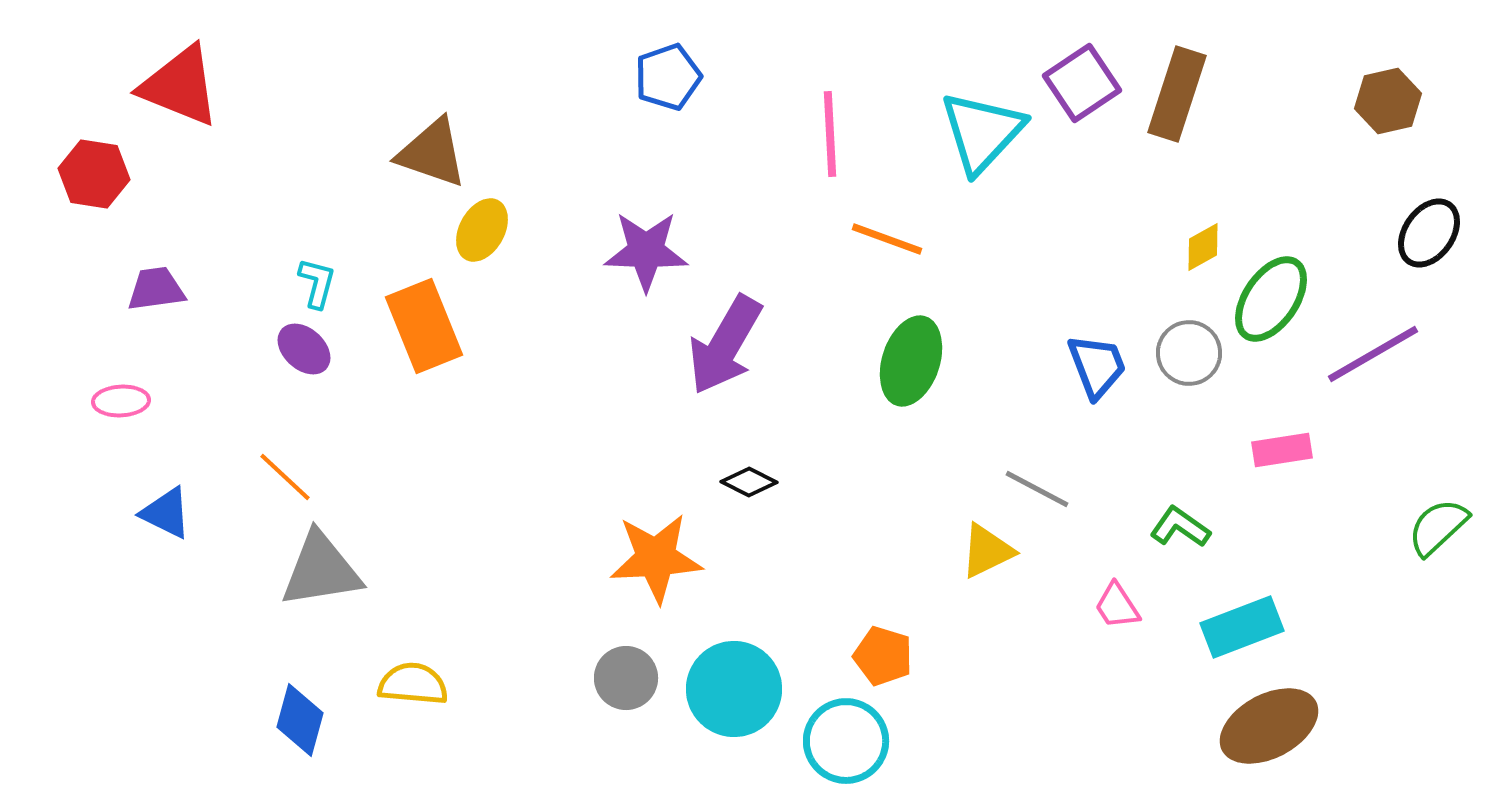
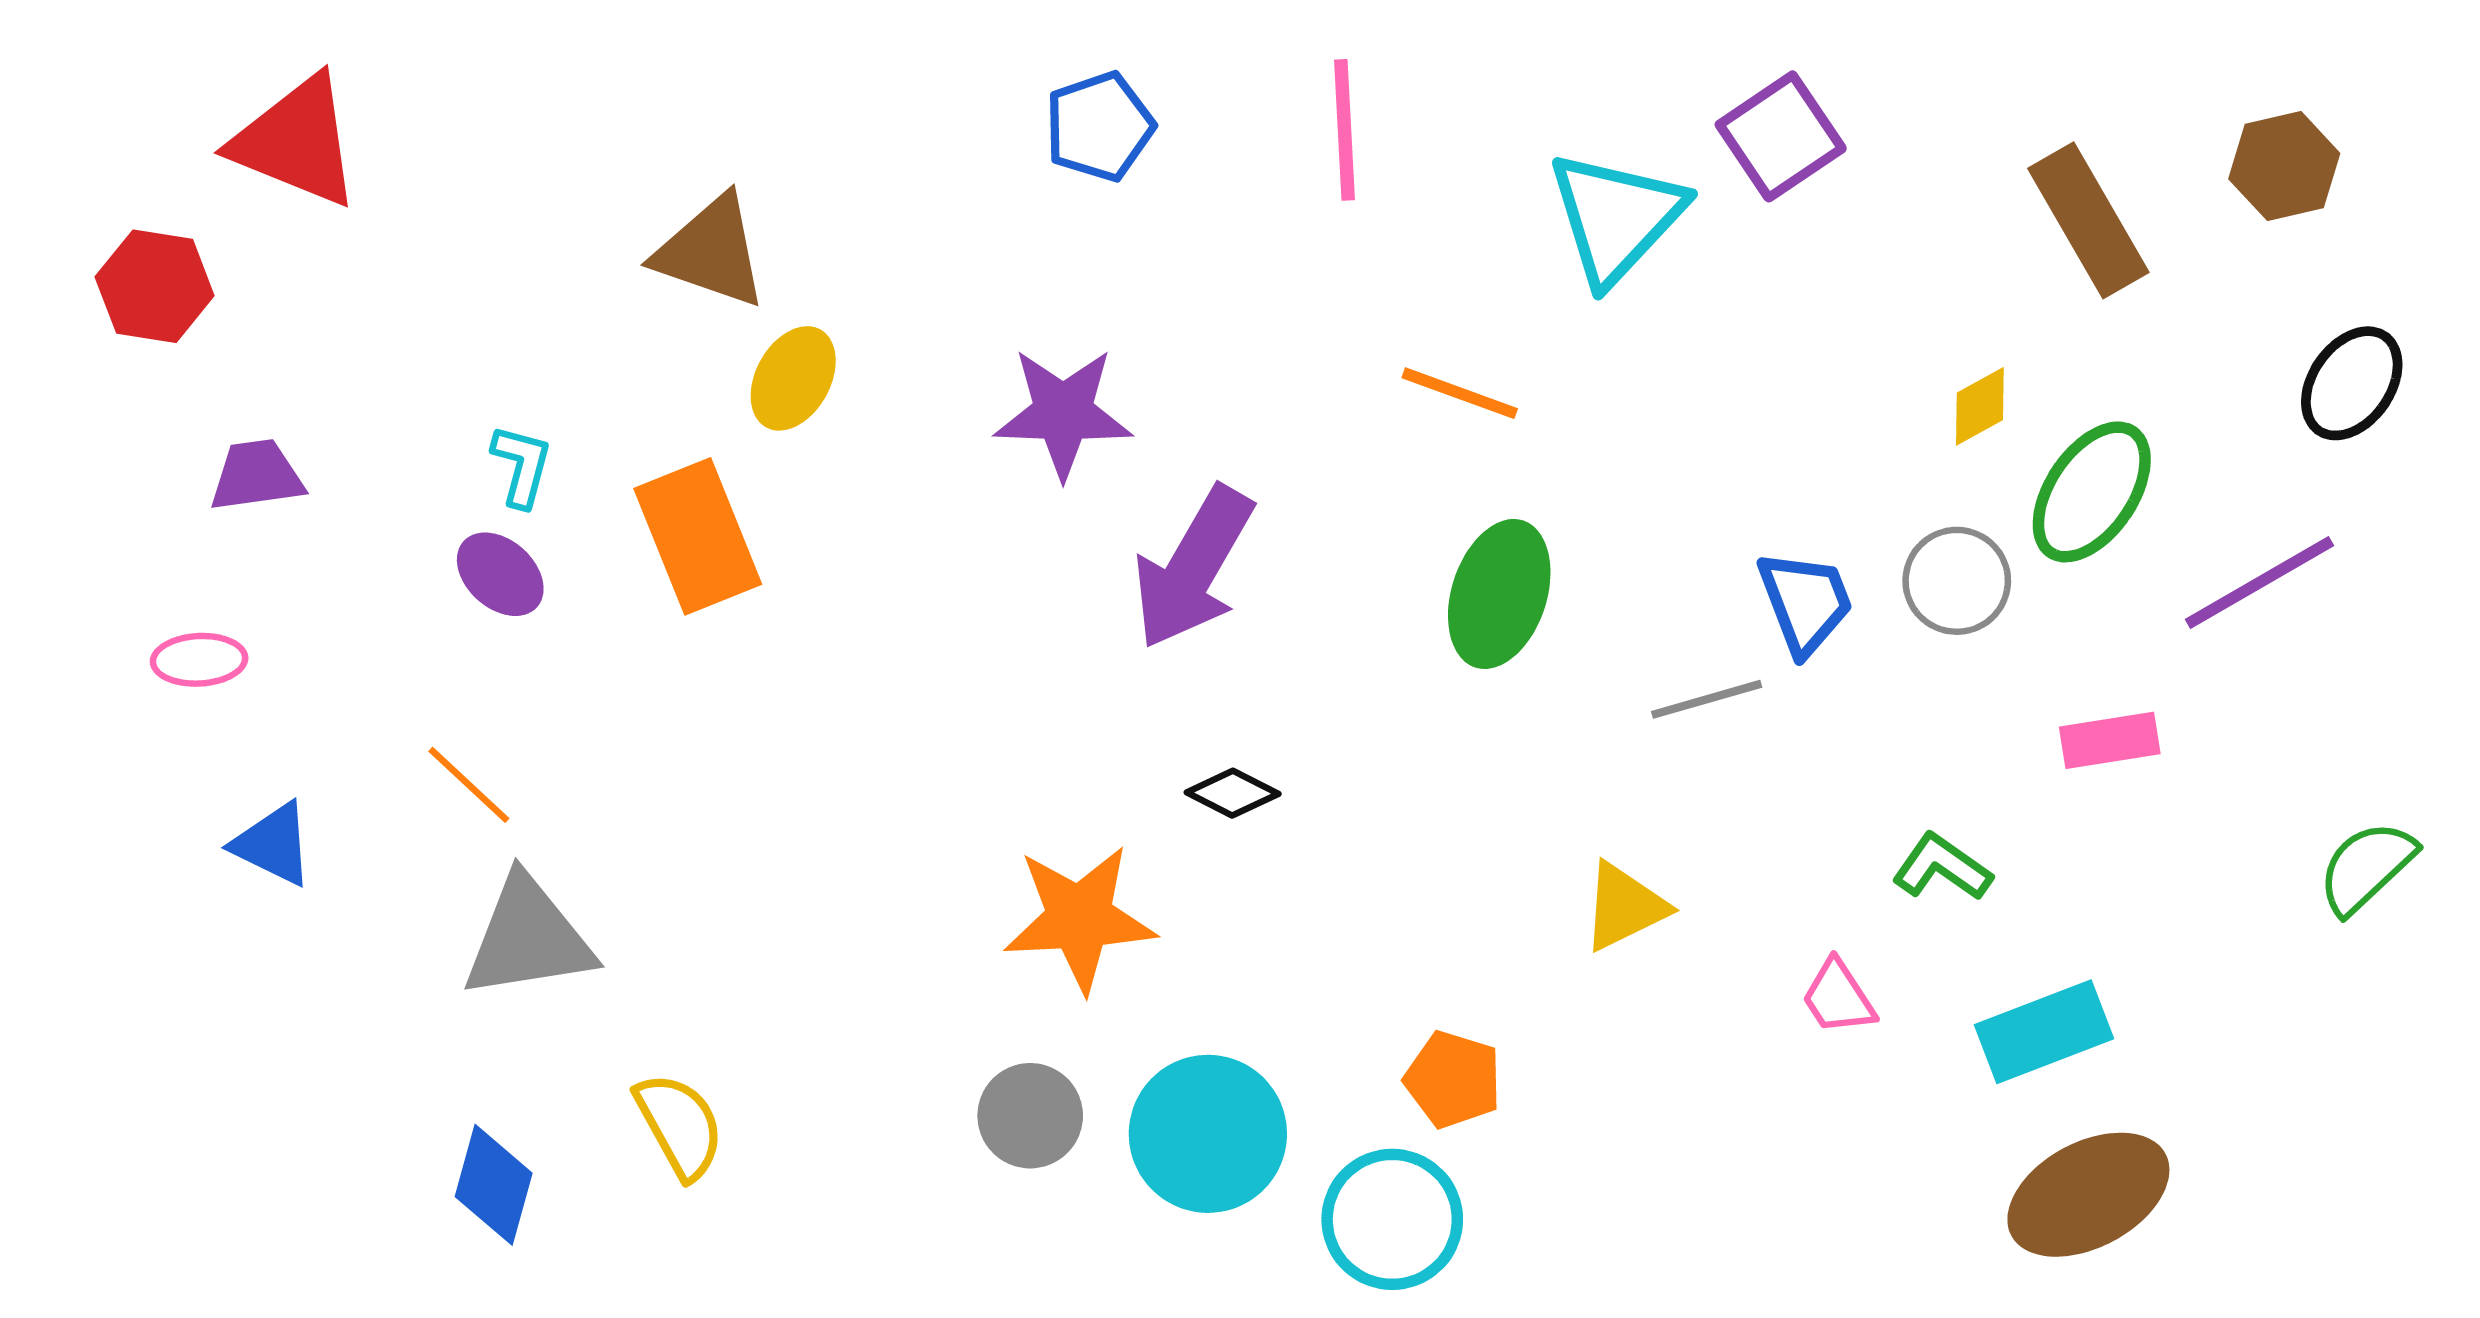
brown rectangle: (1177, 94) -> (2088, 220), moved, turned -48
pink line: (830, 134) -> (1345, 130), moved
gray line: (1037, 489) -> (1707, 699), moved, turned -44
yellow semicircle: (413, 684) -> (680, 1126), turned 56

